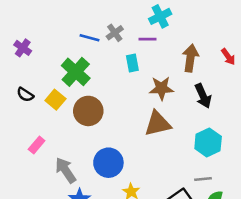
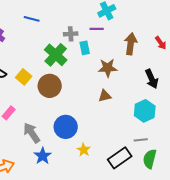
gray cross: (115, 33) -> (71, 34), moved, turned 32
blue line: (90, 38) -> (32, 19), moved
green cross: (76, 72) -> (56, 55), moved
black arrow: (203, 96) -> (152, 79), moved
brown triangle: (158, 124) -> (105, 96), size x0.6

